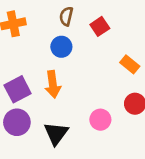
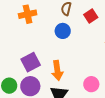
orange arrow: (53, 84) -> (57, 70), moved

